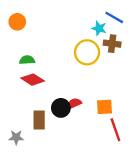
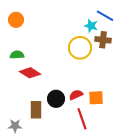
green semicircle: (27, 60) -> (17, 55), moved
red semicircle: (74, 104) -> (76, 95), moved
red line: (115, 130) -> (82, 119), moved

